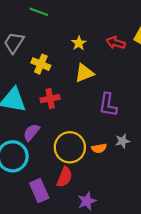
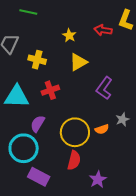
purple L-shape: (108, 105) -> (104, 88), turned 35
purple rectangle: (39, 191) -> (39, 177), moved, turned -30

